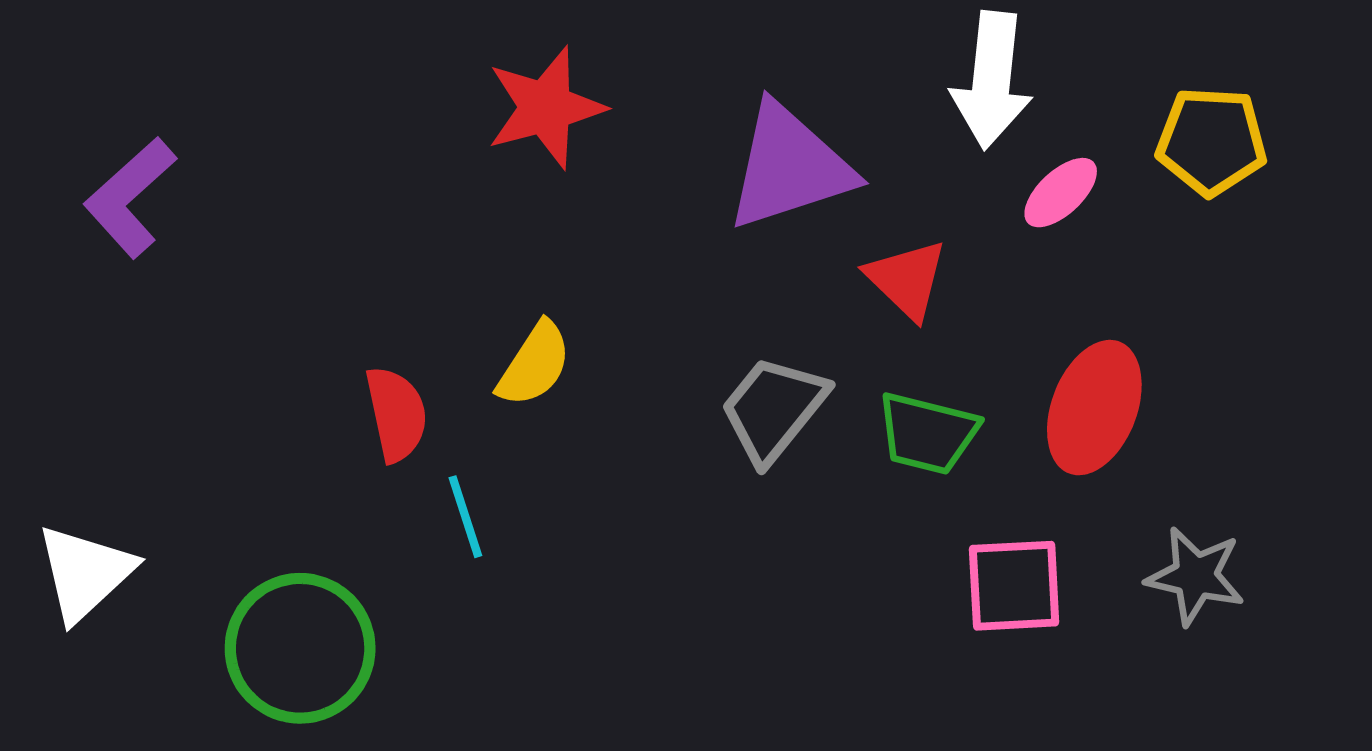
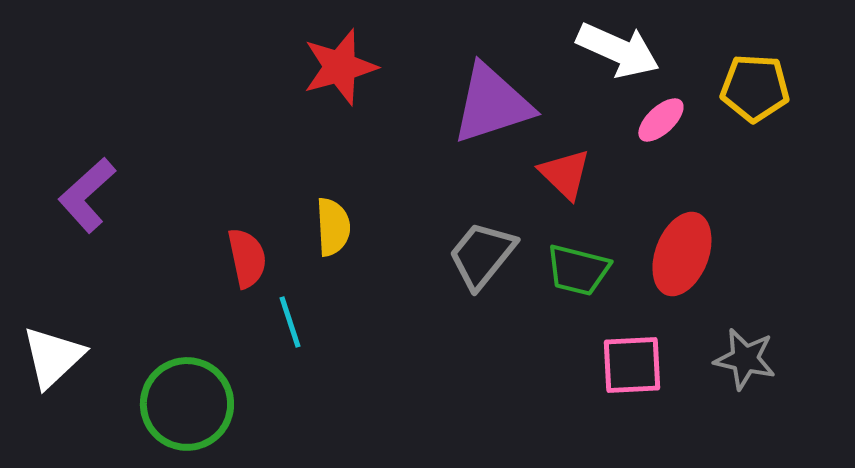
white arrow: (992, 80) -> (618, 50), turned -72
purple L-shape: (130, 197) -> (87, 195), moved
yellow semicircle: (534, 364) -> (333, 227), turned -36

